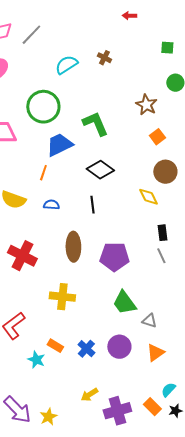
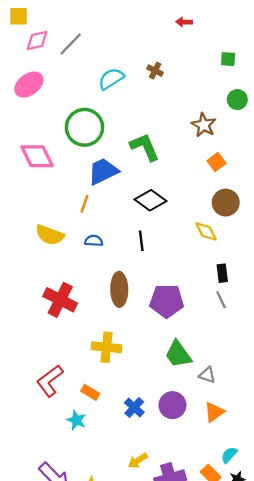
orange rectangle: (55, 346) -> (90, 392), moved

